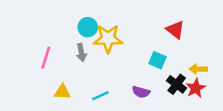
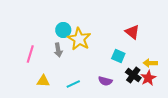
yellow star: (108, 39) -> (79, 39), turned 30

